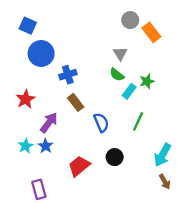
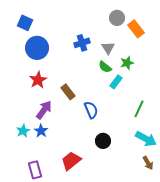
blue cross: (68, 75) -> (82, 43), moved
green star: (147, 81) -> (127, 63), moved
red star: (26, 99) -> (38, 80), moved
green line: (138, 121) -> (139, 109), moved
cyan arrow: (163, 155) -> (146, 139), turned -90
red trapezoid: (79, 166) -> (71, 161), moved

